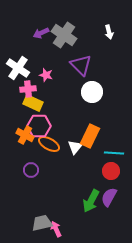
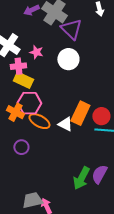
purple triangle: (81, 65) -> (71, 29), moved
white circle: (92, 92) -> (68, 59), moved
white triangle: (75, 147) -> (65, 124), turned -42
red circle: (111, 171) -> (101, 116), moved

